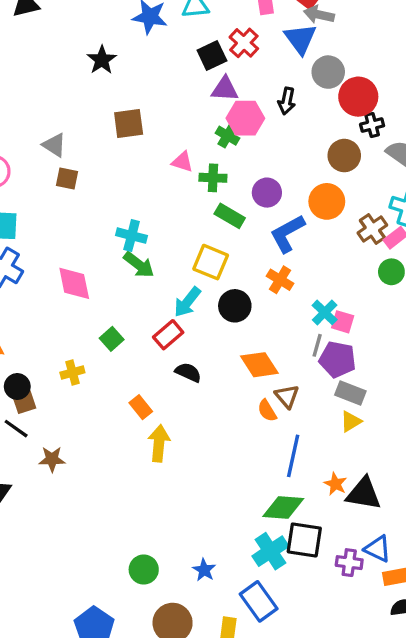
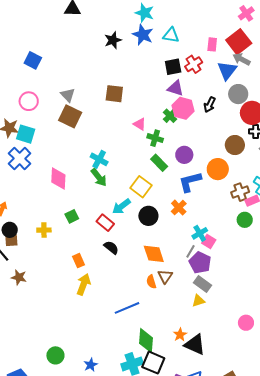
black star: (102, 60) -> (113, 40), moved
brown square: (67, 179) -> (70, 116), size x1.6
red rectangle: (168, 335) -> (105, 223), turned 66
blue line: (293, 456) -> (127, 308), moved, turned 40
green diamond: (283, 508) -> (146, 341), turned 75

